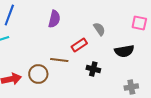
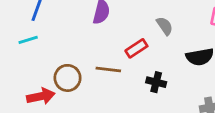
brown circle: (38, 74) -> (68, 78), moved

